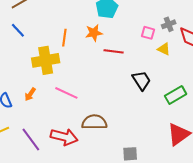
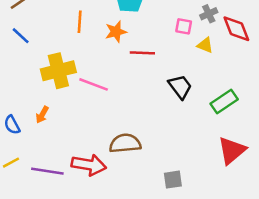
orange line: (64, 38) -> (80, 22), moved
pink line: (66, 93) -> (94, 84), moved
purple line: (31, 139) -> (47, 171), turned -40

